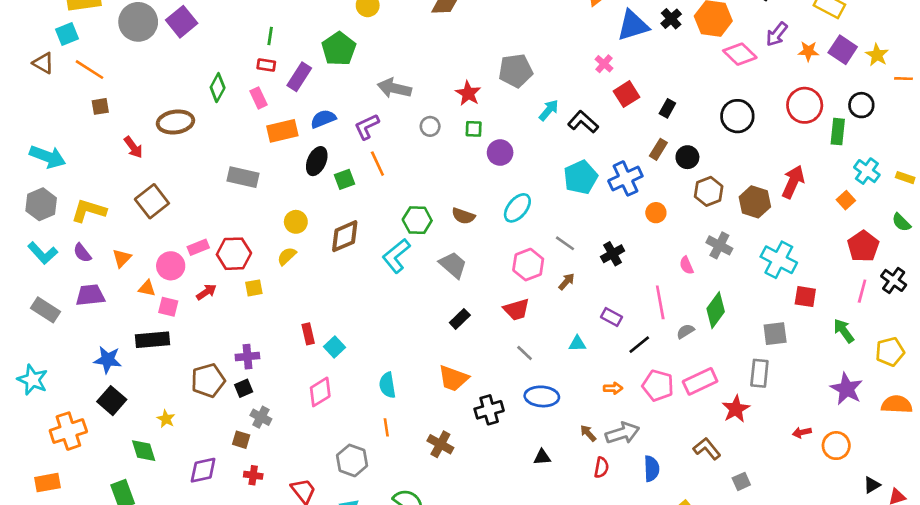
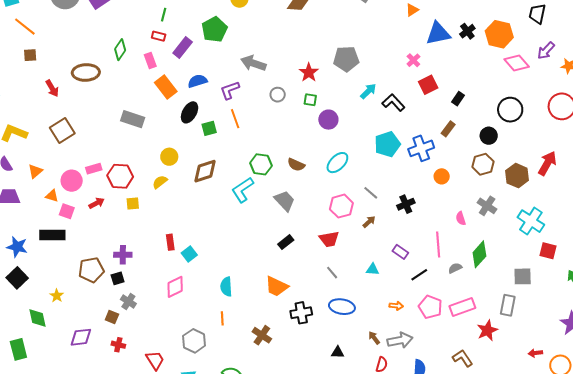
orange rectangle: (282, 131) -> (166, 87), turned 60
black circle: (687, 157) -> (489, 136), moved

